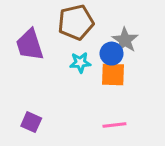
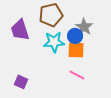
cyan star: (80, 63) -> (54, 42), size x1.5
pink line: (114, 125) -> (77, 75), moved, turned 35

